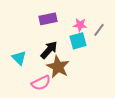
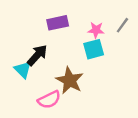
gray line: (99, 30) -> (122, 25), moved
black arrow: (49, 50) -> (37, 55), moved

